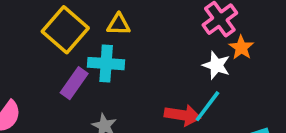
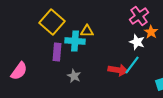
yellow triangle: (119, 24) -> (87, 31), moved
purple rectangle: (74, 83) -> (57, 52), turned -30

